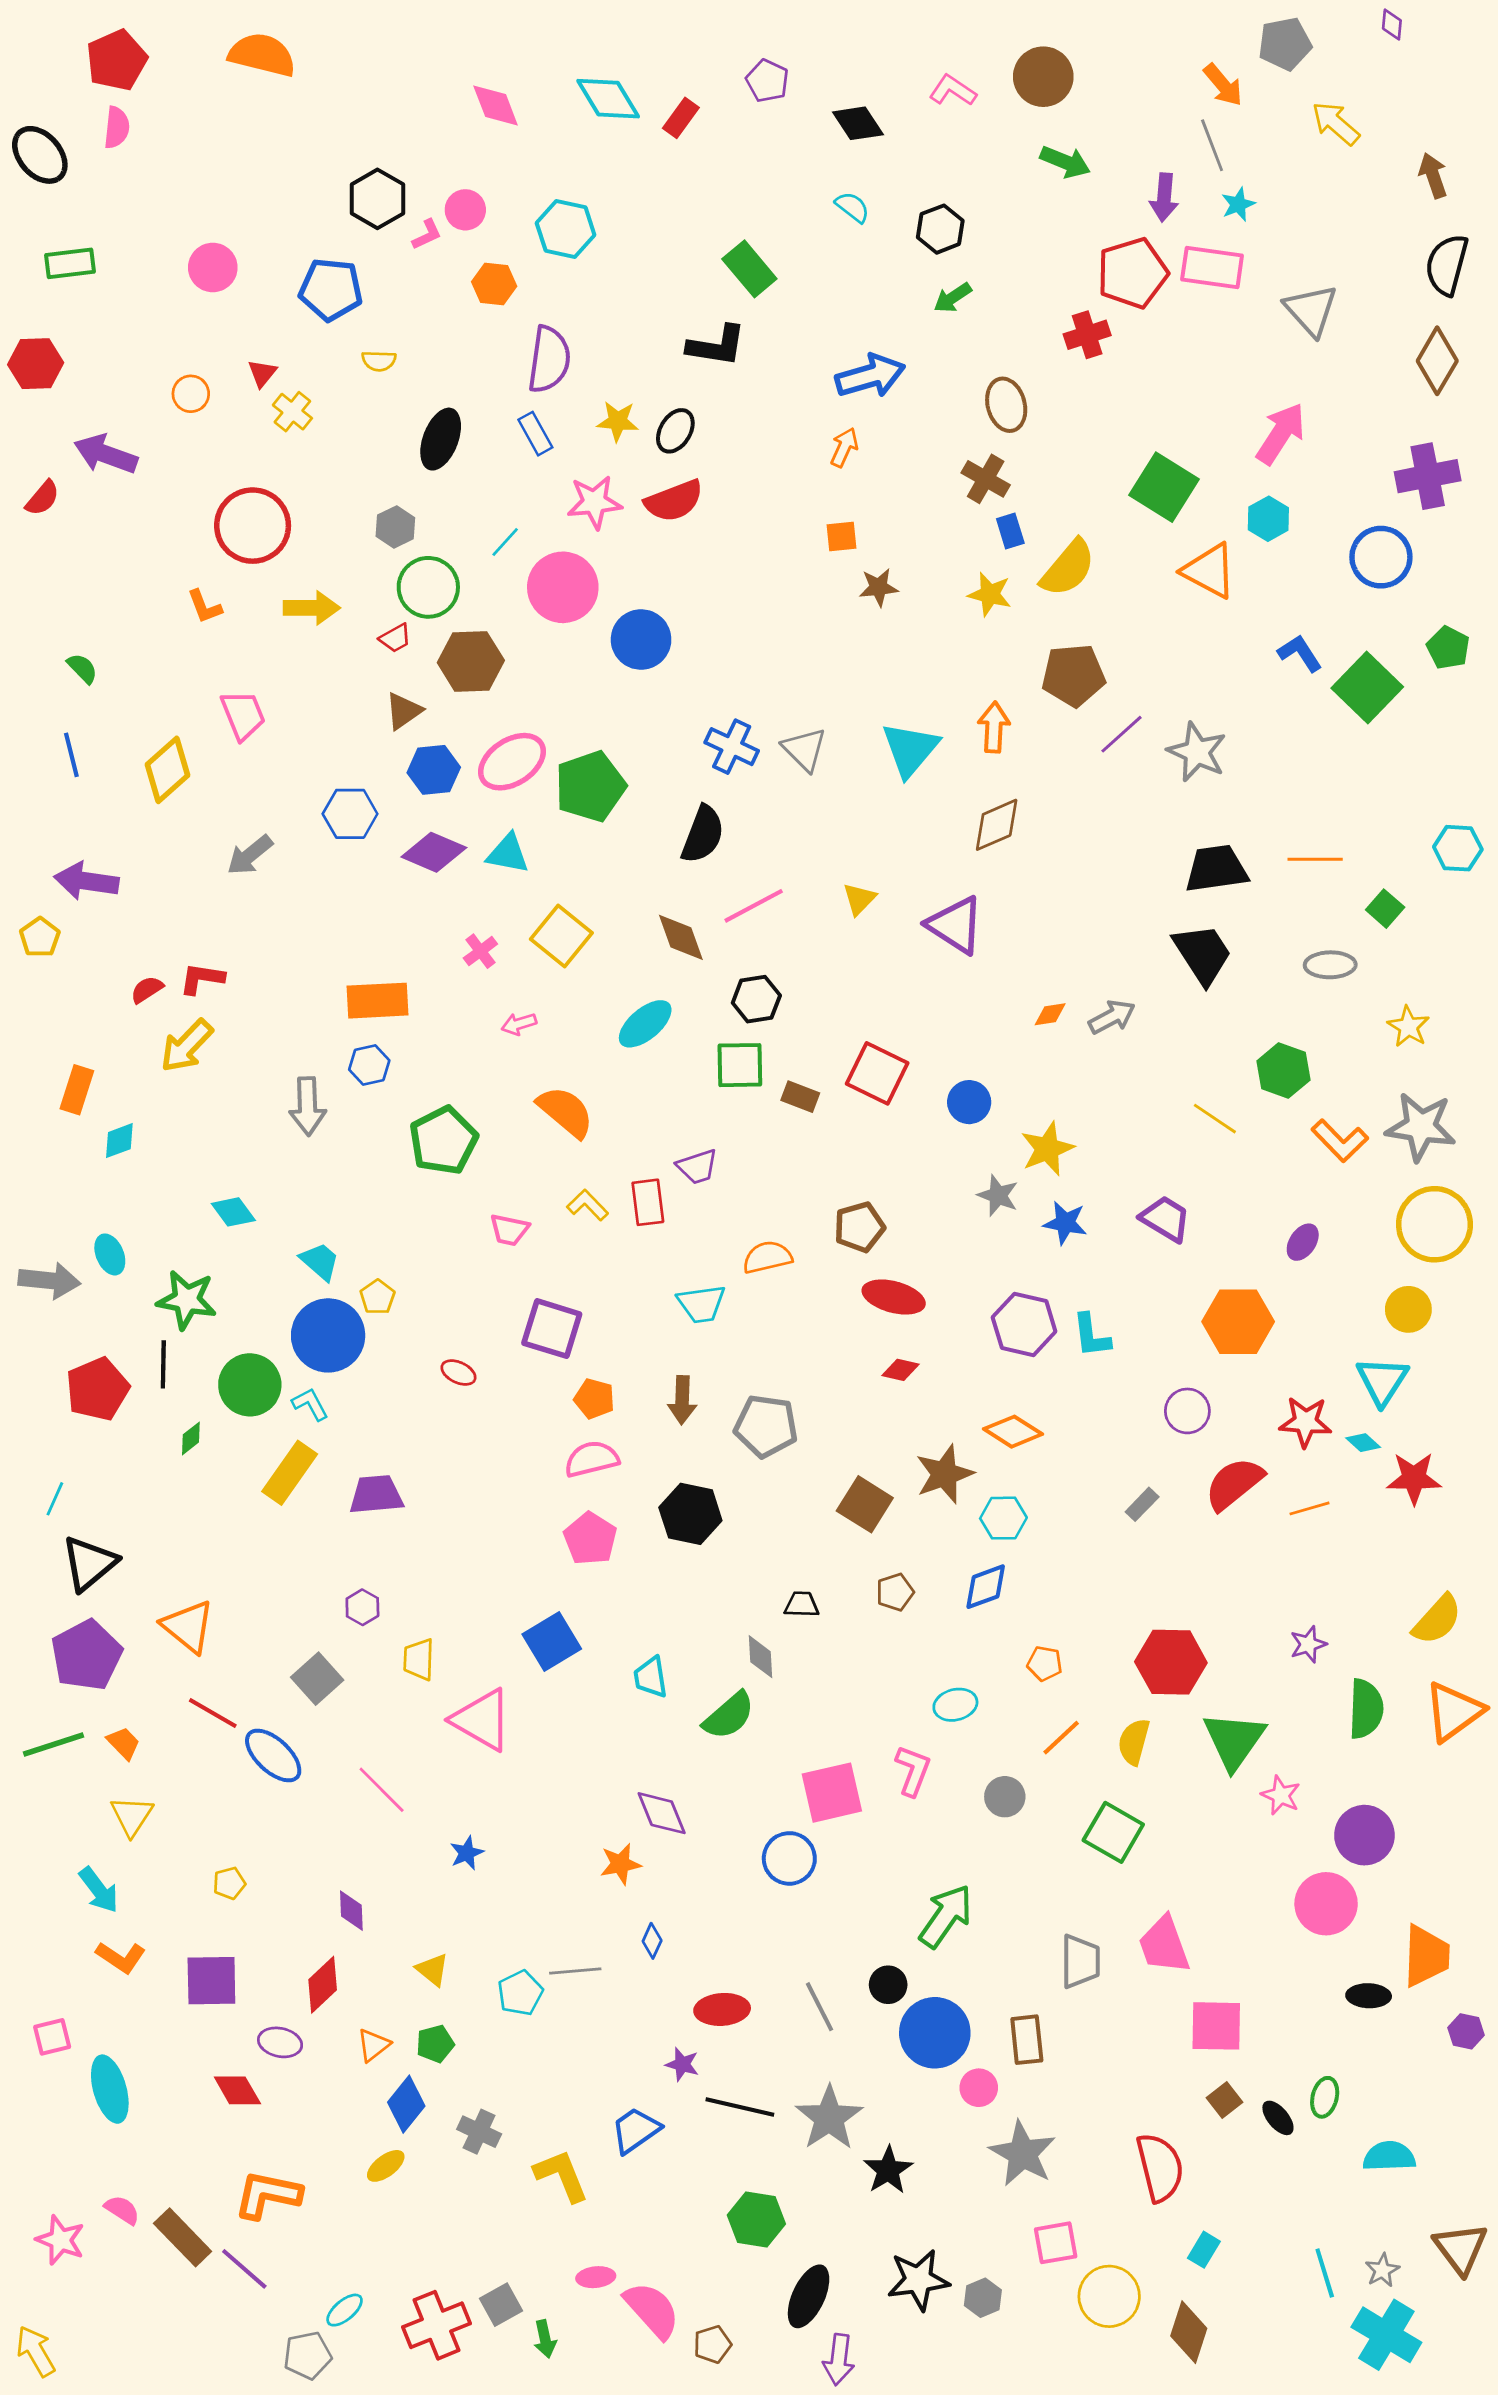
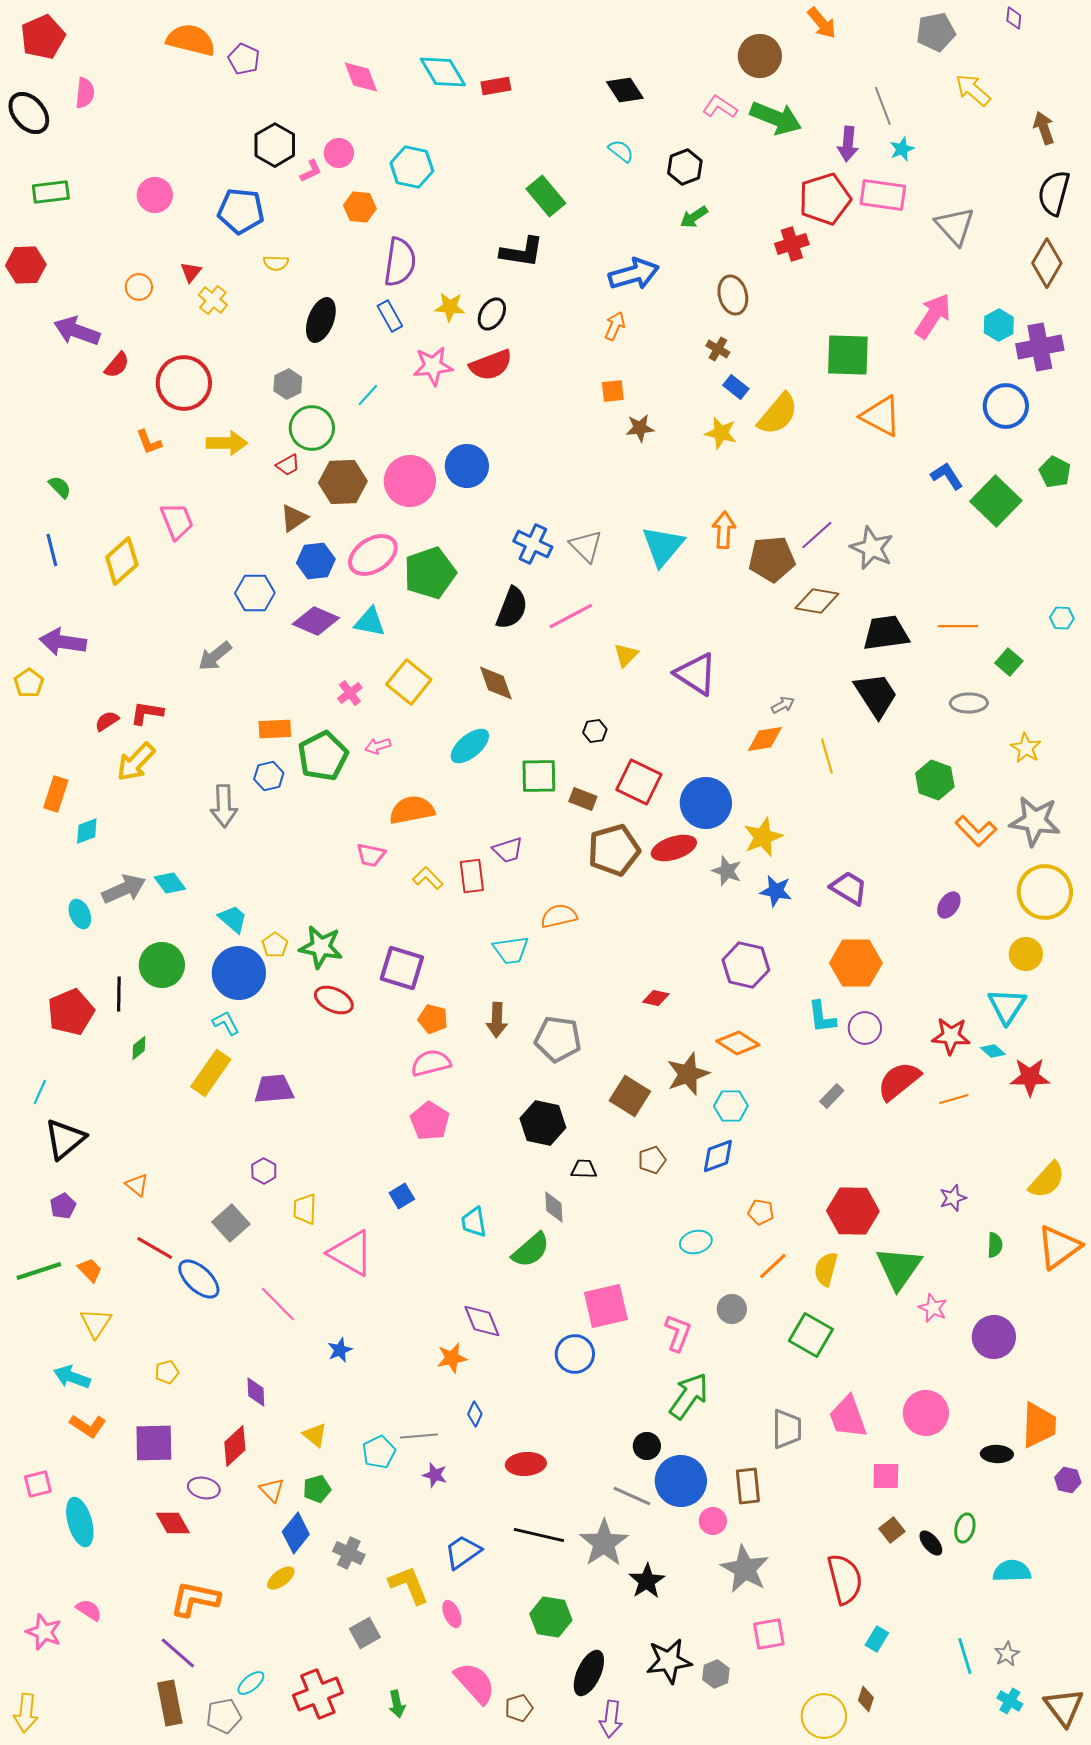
red pentagon: (117, 60) -> (43, 37), moved
purple pentagon: (767, 81) -> (244, 59), moved
orange arrow: (1223, 85) -> (822, 23), moved
pink L-shape: (953, 90) -> (720, 107), moved
red rectangle: (681, 118) -> (496, 86), turned 44
green arrow: (1065, 162) -> (776, 118), size x1.4
brown cross: (986, 479) -> (718, 349), size x0.7
green square: (1164, 487) -> (848, 355), turned -30
red semicircle: (43, 498) -> (117, 365), moved
cyan hexagon: (1268, 519) -> (999, 325), moved
blue rectangle: (1010, 531) -> (736, 387), turned -35
pink circle: (563, 587) -> (410, 481), moved
brown pentagon: (1073, 675) -> (772, 559), moved
brown diamond: (997, 825) -> (817, 601), moved, turned 33
cyan hexagon: (1458, 848) -> (1062, 618), size x0.7
gray arrow: (250, 855) -> (215, 656), moved
pink line: (754, 906) -> (571, 616), moved
black hexagon: (756, 999) -> (595, 731), moved, size x0.7
orange rectangle: (377, 1001) -> (275, 729), size x0.7
orange diamond: (1050, 1014) -> (765, 739), size x1.5
gray arrow: (1112, 1017) -> (783, 705), moved, size x0.7
blue circle: (969, 1102) -> (706, 803), size x1.6
orange semicircle: (566, 1112) -> (412, 810), turned -51
yellow line: (1215, 1119) -> (827, 756), moved, turned 40
green pentagon: (443, 1141) -> (323, 756), moved
brown pentagon: (859, 1227) -> (614, 850), moved, size x1.4
pink trapezoid: (509, 1230) -> (371, 855), moved
gray arrow: (49, 1281) -> (124, 889), moved, turned -30
red ellipse: (894, 1297) -> (674, 848), moved, turned -33
green star: (187, 1300) -> (321, 947), moved
orange hexagon: (1238, 1322) -> (856, 963), moved
cyan L-shape: (1091, 1335) -> (822, 1017), moved
red ellipse: (458, 1373) -> (334, 1000), size x1.5
green circle: (250, 1385) -> (162, 965), moved
black hexagon: (690, 1514) -> (543, 1123), moved
orange triangle: (188, 1626) -> (137, 1185), size x0.6
blue square: (552, 1642) -> (402, 1196), size x0.6
purple pentagon: (86, 1655) -> (63, 1206), size x0.5
green semicircle: (1366, 1709) -> (995, 1245), size x0.6
pink L-shape: (913, 1771) -> (678, 1333), moved
cyan arrow: (99, 1890) -> (72, 1377), turned 147
pink circle: (1326, 1904) -> (926, 1413), moved
gray line: (820, 2007) -> (632, 1496), moved, turned -39
pink square: (1216, 2026) -> (886, 1476), size x0.7
orange triangle: (373, 2045) -> (272, 1490), turned -36
purple star: (682, 2064) -> (435, 1475), moved
brown rectangle: (183, 2237) -> (170, 1703), moved, turned 33
brown triangle: (1461, 2248) -> (1064, 1707), moved
pink ellipse: (596, 2277) -> (452, 1614), moved, turned 72
yellow circle: (1109, 2296) -> (824, 1716), moved
gray square: (501, 2305) -> (365, 1633), moved
brown diamond: (1189, 2332) -> (866, 1699), size x0.6
cyan cross: (1386, 2335) -> (1010, 1701), size x0.5
yellow arrow: (36, 2351) -> (26, 1713), turned -144

